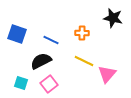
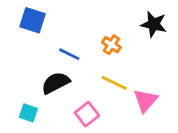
orange cross: (82, 33) -> (111, 45), turned 32
blue square: (17, 34) -> (32, 20), moved
pink square: (49, 84) -> (87, 114), moved

